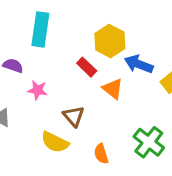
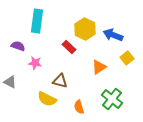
blue arrow: (139, 64) -> (113, 35), moved
orange triangle: (113, 89) -> (99, 67), moved, turned 49
brown triangle: (74, 116) -> (60, 81), turned -35

